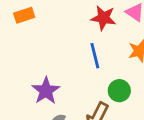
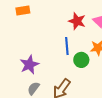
green circle: (119, 91) -> (81, 60), moved

